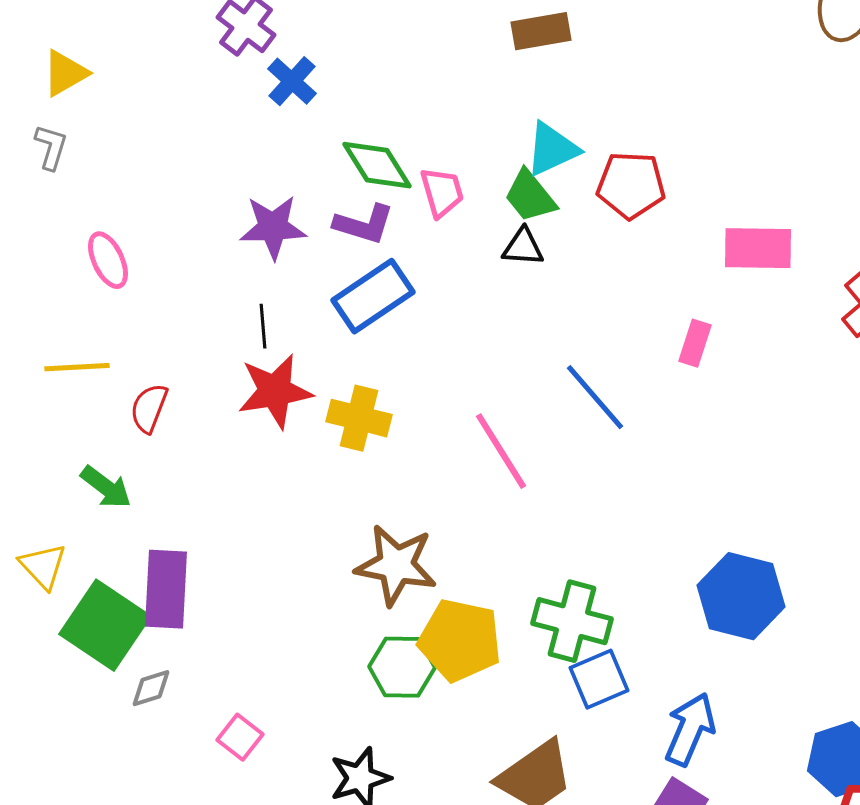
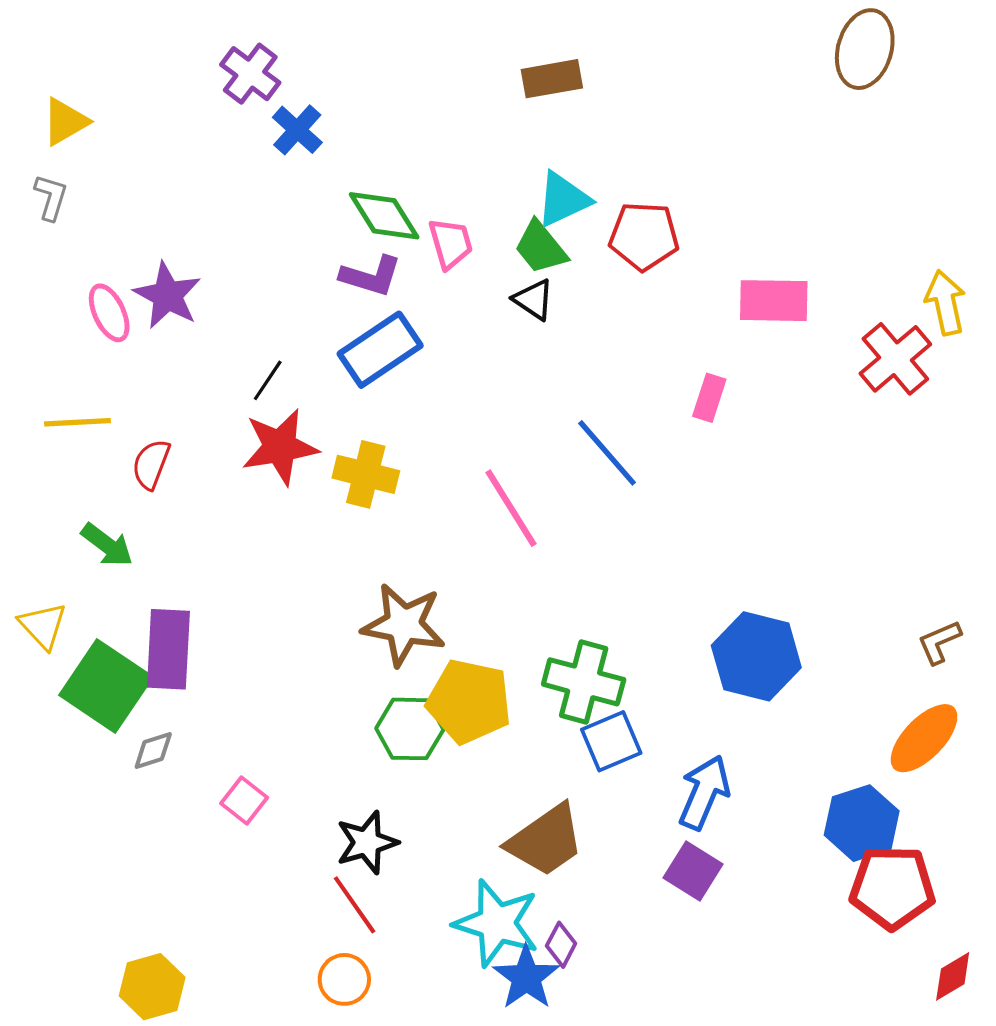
purple star: (273, 227) -> (167, 295), moved, turned 30
black triangle: (523, 247) -> (533, 300), turned 30
black line: (263, 326) -> (268, 380), turned 39

